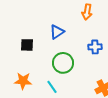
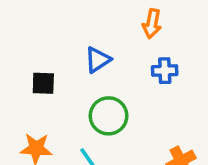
blue cross: (95, 47) -> (165, 71), moved

